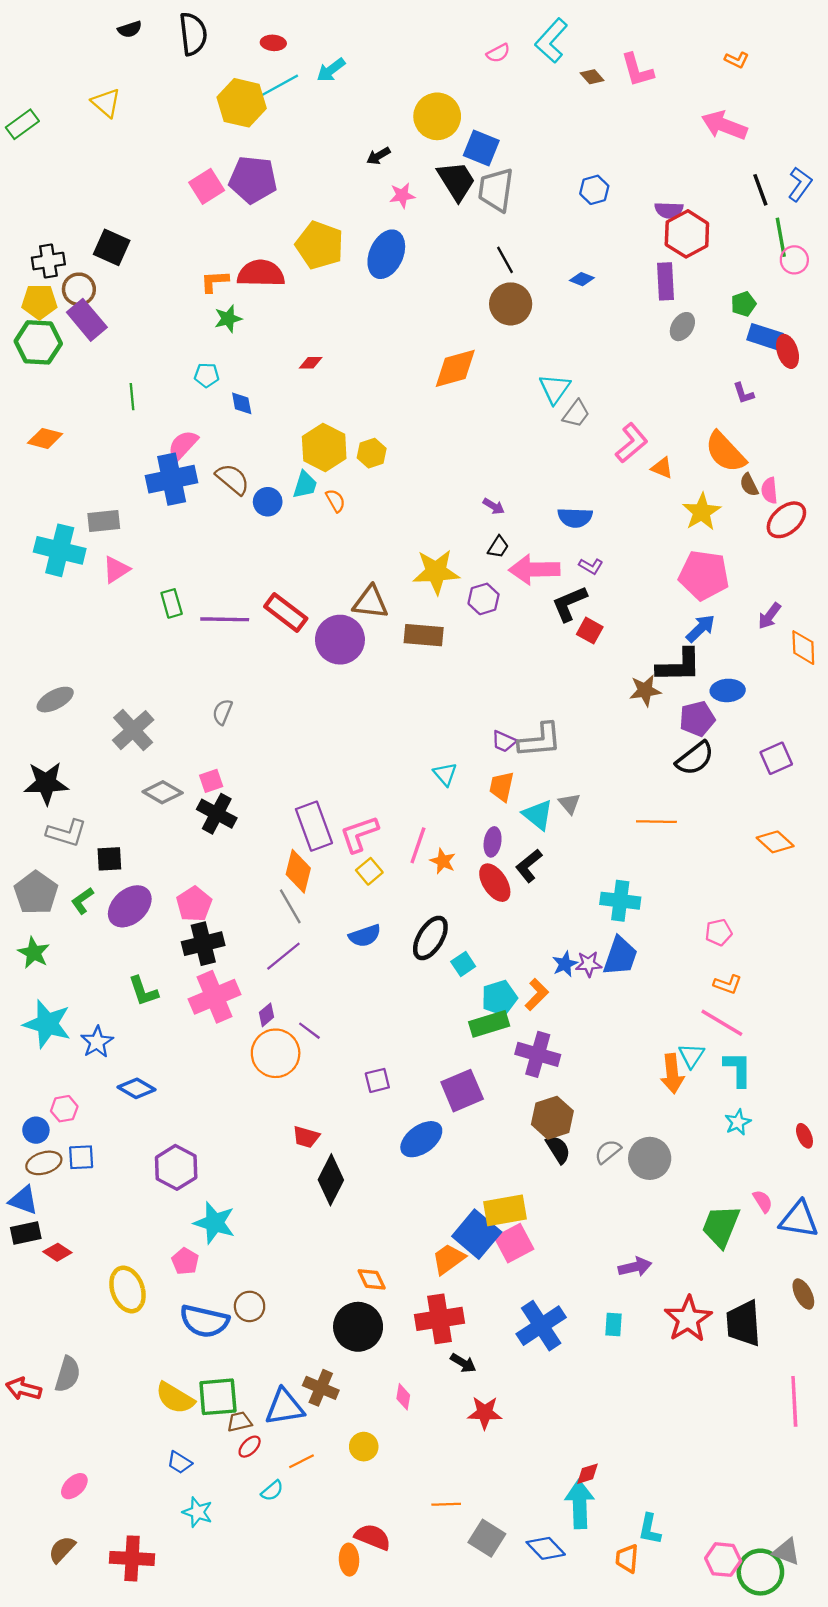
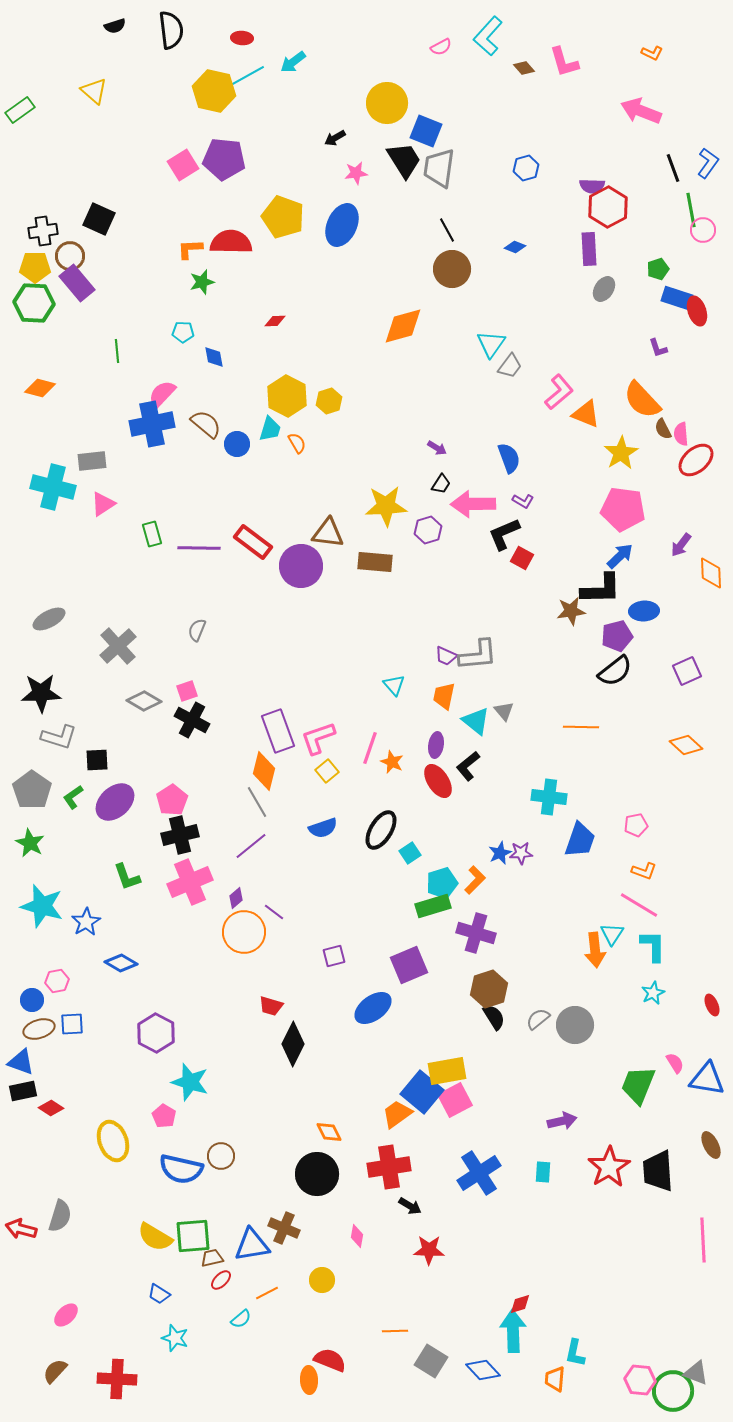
orange triangle: (662, 468) -> (586, 414), size x1.4
blue semicircle: (575, 518) -> (509, 458), turned -112
blue trapezoid: (620, 956) -> (580, 840), moved

